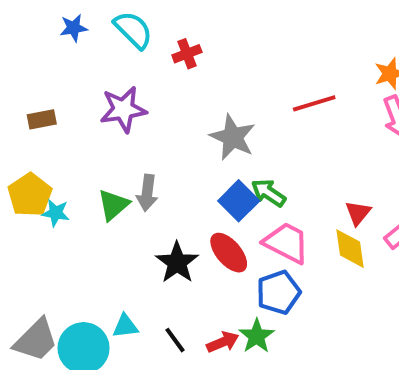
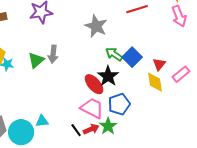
blue square: (239, 201) -> (132, 57), moved
pink trapezoid: (286, 243) -> (92, 108), moved
black star: (177, 263) -> (108, 76), moved
black line: (175, 340) -> (76, 130), moved

